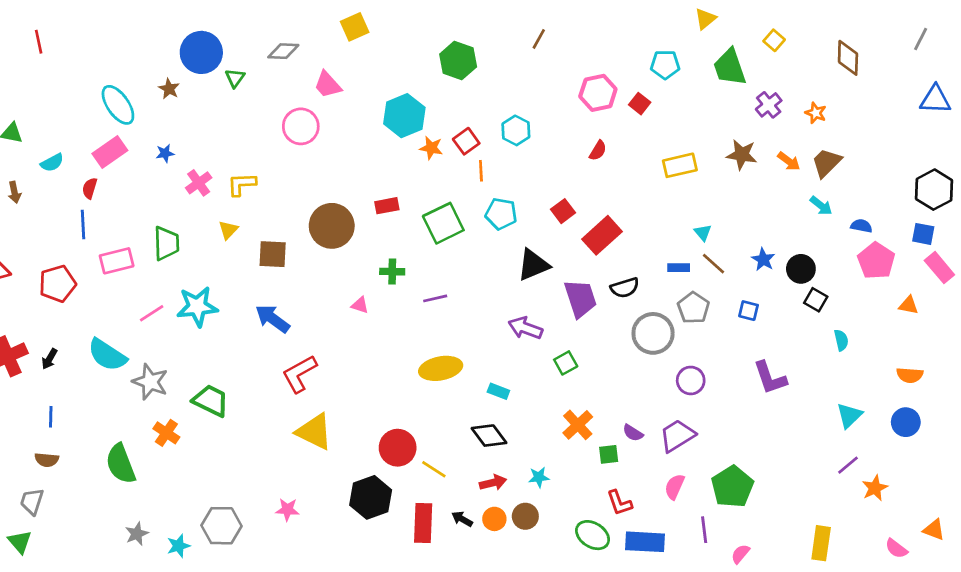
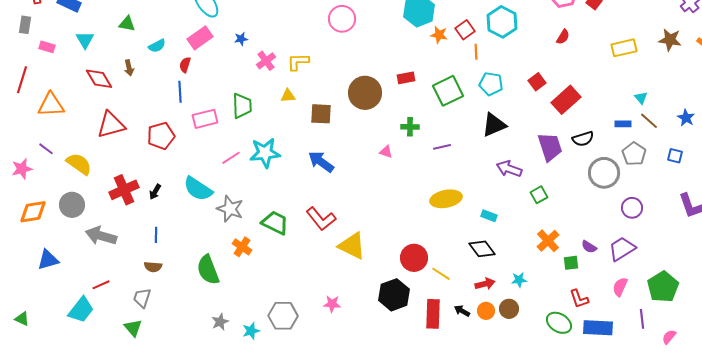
cyan hexagon: (516, 130) -> (502, 22), size x1.4
yellow triangle: (228, 230) -> (288, 96), turned 42
black triangle: (533, 265) -> (494, 125), moved
red L-shape: (299, 374) -> (321, 219), moved, turned -100

